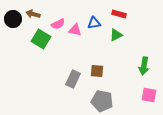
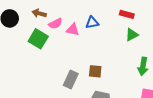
brown arrow: (33, 14) -> (39, 13), moved
red rectangle: (119, 14) -> (127, 14), moved
green triangle: (116, 35) -> (132, 35), moved

